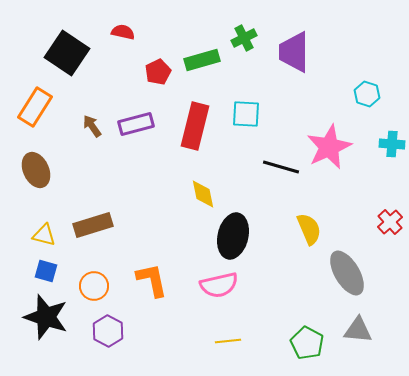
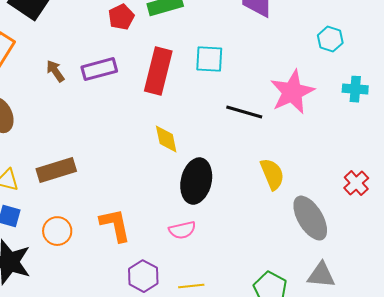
red cross: (390, 222) -> (356, 183), moved
pink semicircle: (219, 285) -> (182, 230), size x0.7
purple hexagon: (108, 331) -> (143, 276), moved

